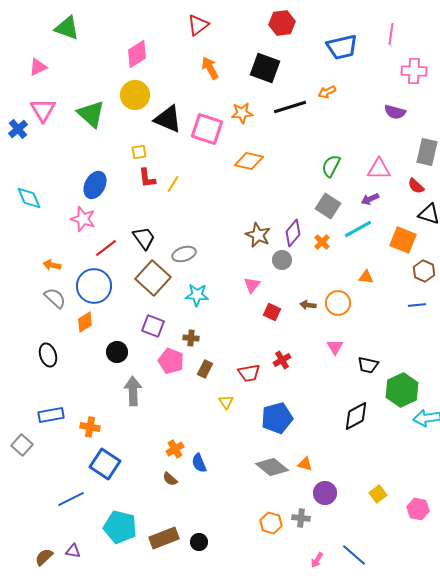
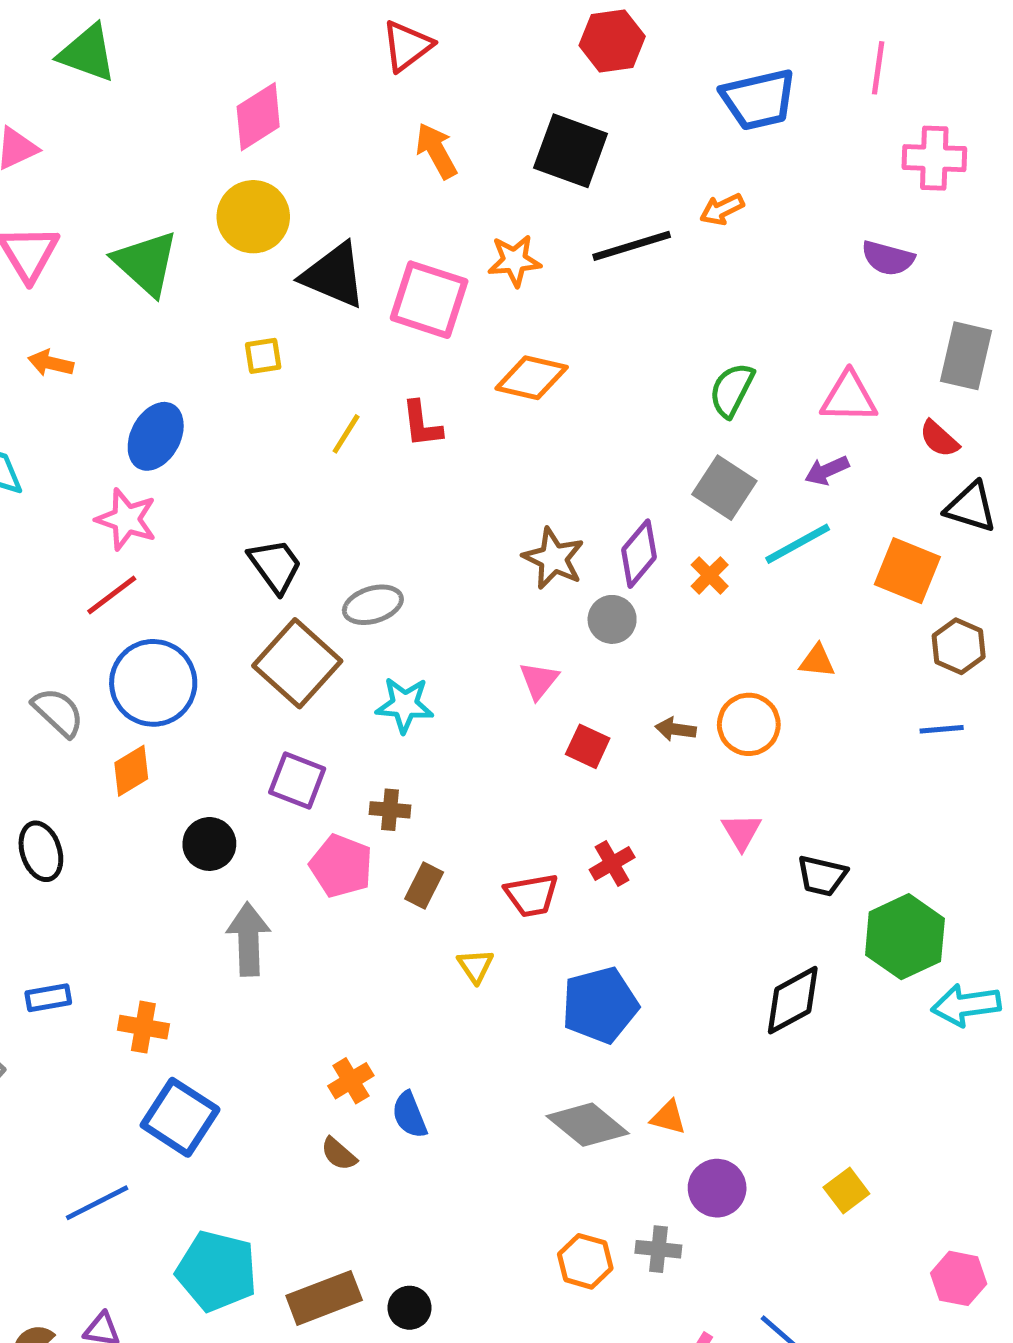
red L-shape: (147, 178) -> (422, 424), moved
red line: (106, 248) -> (112, 595), moved
orange arrow: (52, 265) -> (51, 363), moved
blue rectangle: (51, 415) -> (48, 998), size x0.7
pink hexagon: (418, 509) -> (959, 1278), moved

